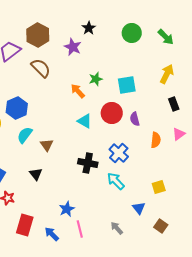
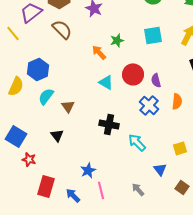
cyan square: (127, 85) -> (153, 35), moved
blue cross: (119, 153) -> (149, 105), moved

